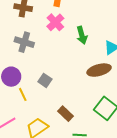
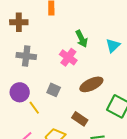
pink cross: (55, 22) -> (68, 57), moved
brown ellipse: (99, 70) -> (91, 84), moved

